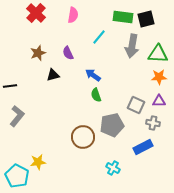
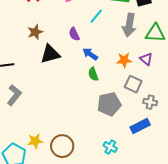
purple semicircle: (68, 53) -> (74, 34), moved
black triangle: (53, 75) -> (50, 54), size x1.5
orange star: (159, 77) -> (124, 60), moved
purple triangle: (159, 101) -> (146, 59), moved, turned 40
brown circle: (83, 137) -> (62, 146), moved

